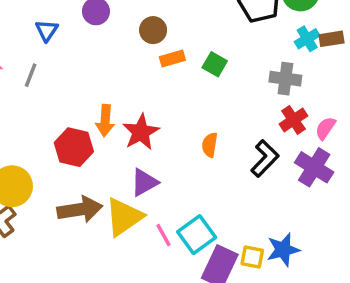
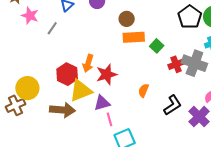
orange rectangle: (172, 58) -> (134, 37), size x1.5
gray cross: (285, 79) -> (194, 63), size x1.4
red cross: (293, 120) -> (176, 64), moved
yellow triangle: (124, 217) -> (81, 91), moved
pink line: (164, 235) -> (109, 119), moved

